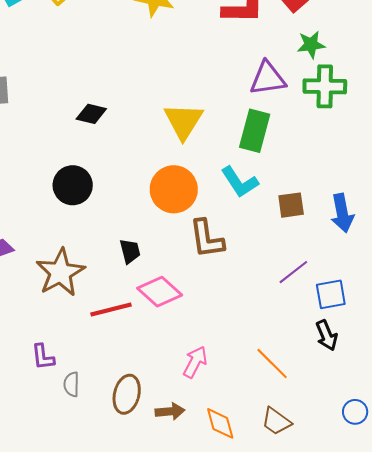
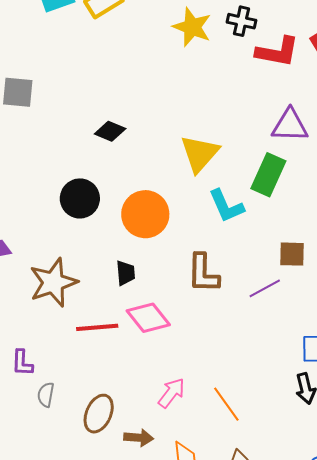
cyan L-shape: (240, 182) -> (226, 206), moved
orange circle: (174, 189) -> (145, 214), moved
purple line: (293, 272) -> (265, 288), moved
orange line: (272, 363) -> (226, 404), moved

